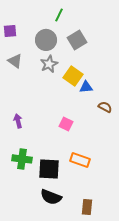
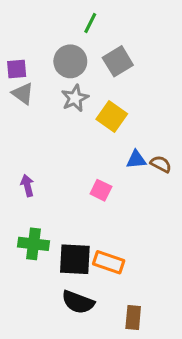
purple square: (10, 31) -> (17, 69), moved
blue triangle: (86, 87) -> (136, 160), moved
orange rectangle: (80, 160) -> (109, 262), moved

